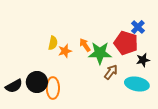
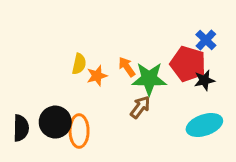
black star: (143, 60) -> (204, 80), moved
brown arrow: (111, 72) -> (140, 107), moved
cyan ellipse: (137, 84) -> (204, 125), turned -30
black semicircle: (14, 86) -> (21, 128), turned -60

